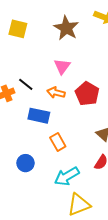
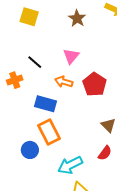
brown star: (66, 28) -> (77, 18), size x0.7
black line: (26, 84) -> (35, 62), moved
orange rectangle: (58, 142) -> (49, 132), moved, size x1.4

